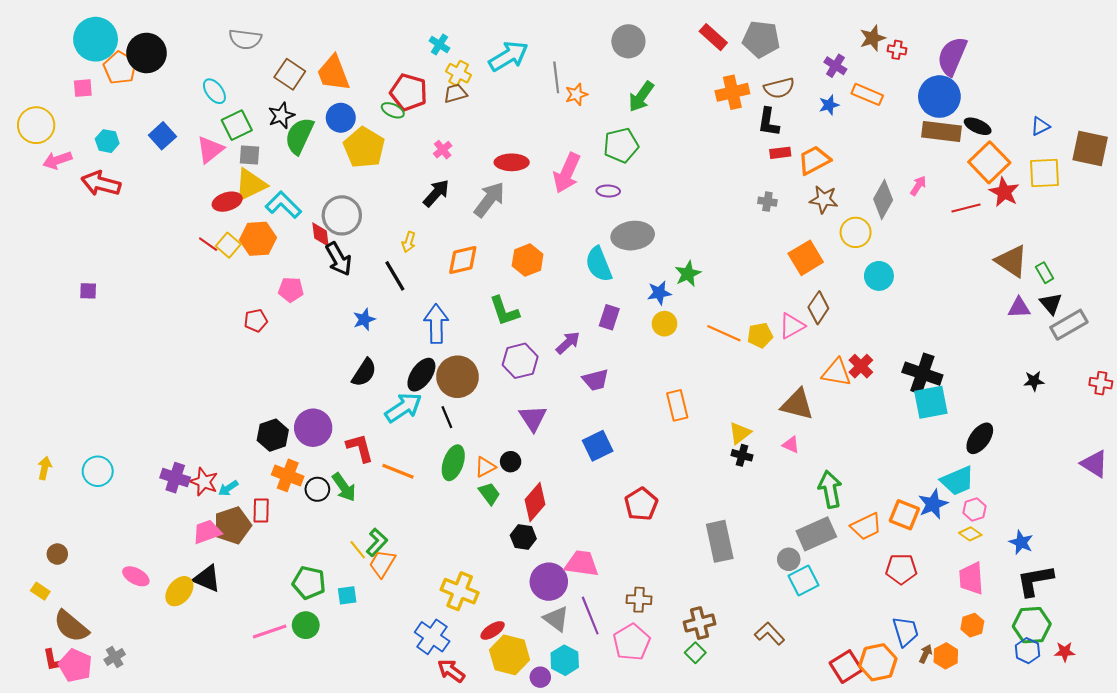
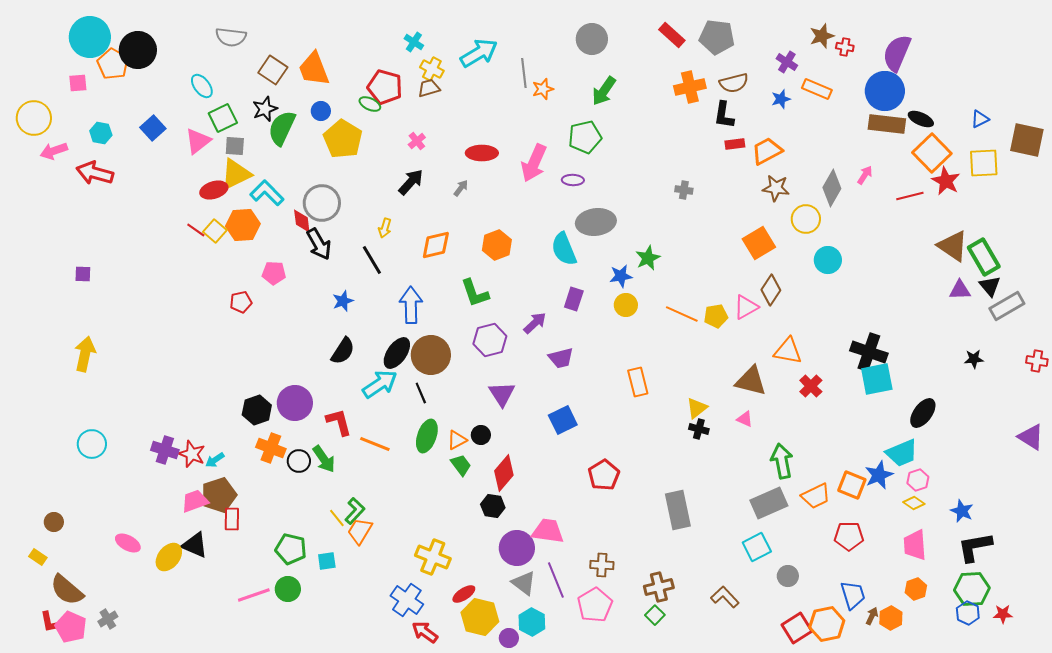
blue circle: (341, 118) -> (321, 111), size x0.7
gray arrow: (489, 199) -> (461, 188), size x0.5
gray cross: (767, 202) -> (684, 190), moved
green rectangle: (1045, 273) -> (984, 257), size x1.8
red cross: (861, 366) -> (811, 386), moved
yellow arrow: (45, 468) -> (85, 354), moved, size x1.6
red rectangle: (261, 511) -> (232, 519), moved
gray circle: (789, 559) -> (788, 576), moved

